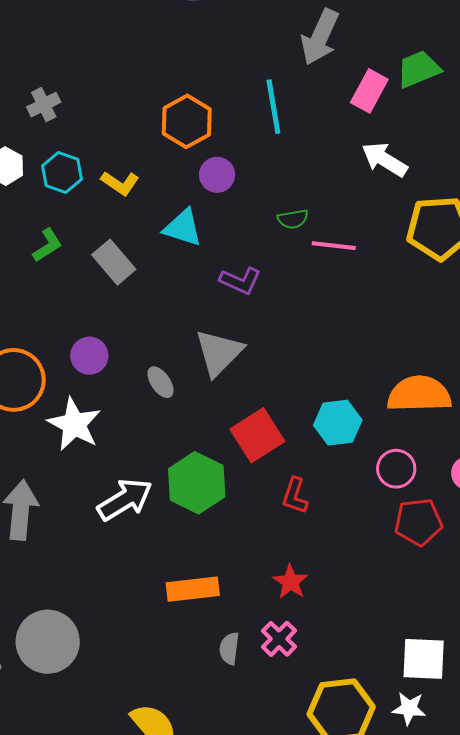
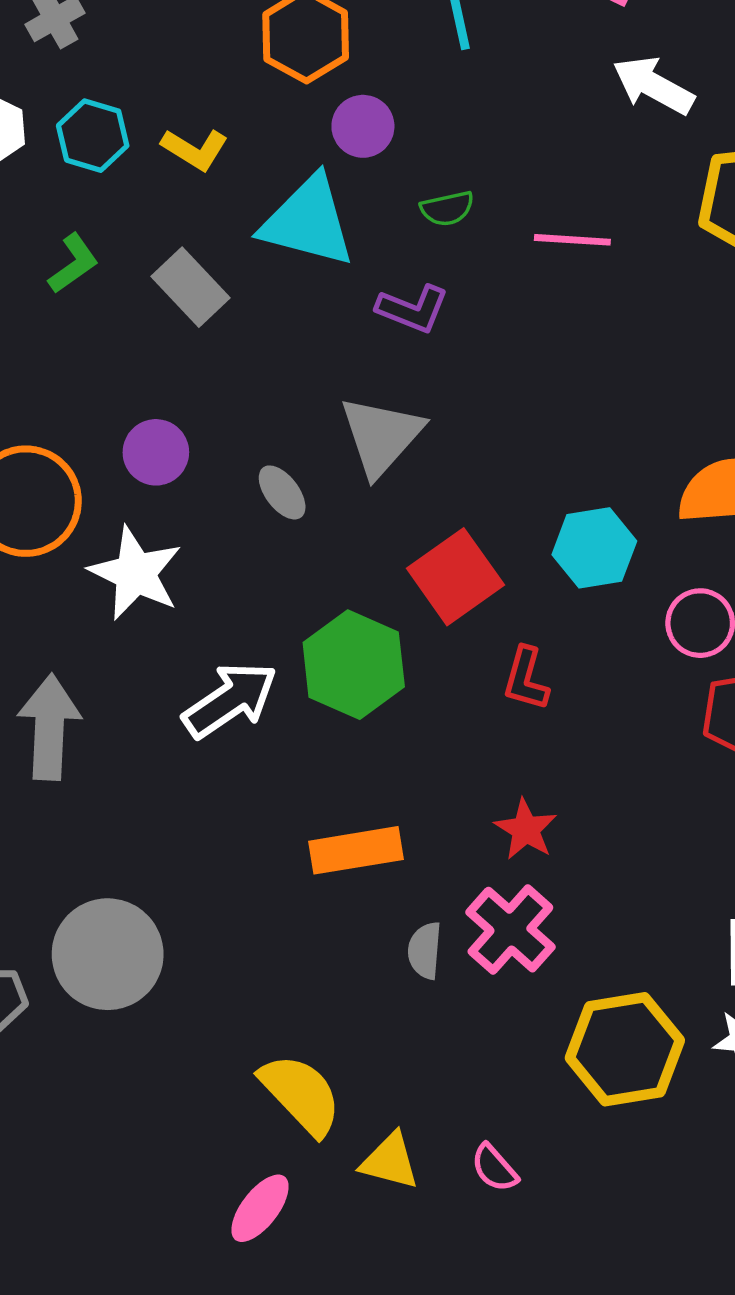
green semicircle: (293, 219) -> (447, 208), moved
cyan triangle: (183, 228) -> (308, 222), size x1.4
pink cross: (279, 639) -> (510, 930), size x1.4

